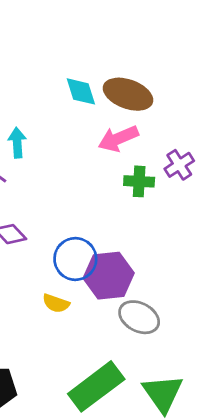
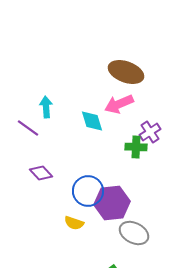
cyan diamond: (81, 91) -> (92, 121), moved
purple cross: (179, 165) -> (150, 132), moved
green cross: (139, 181) -> (136, 147), moved

